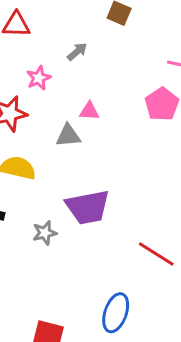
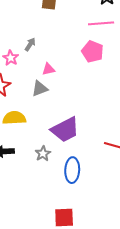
gray arrow: (77, 52) -> (30, 44), moved
blue ellipse: (116, 313) -> (72, 170), moved

